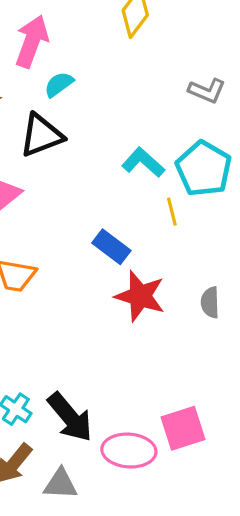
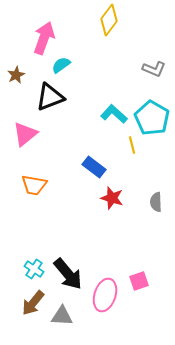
red star: (140, 296) -> (112, 198), size x0.7
pink square: (183, 428) -> (139, 281), size x0.7
pink ellipse: (129, 451) -> (105, 295), turned -76

